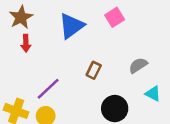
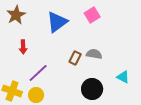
red arrow: (26, 43) -> (23, 47), moved
gray semicircle: (138, 65) -> (94, 54), moved, turned 42

